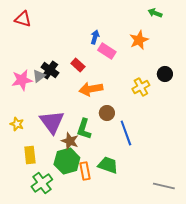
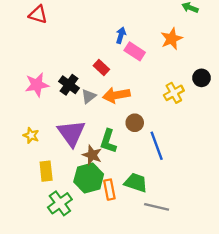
black cross: (50, 70) -> (69, 85), moved
gray triangle: (39, 76) -> (89, 96), moved
gray line: (164, 186) -> (157, 207), moved

